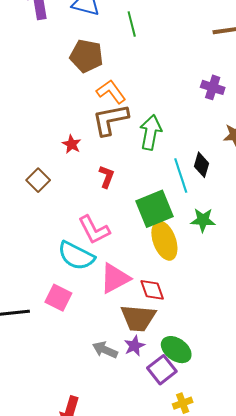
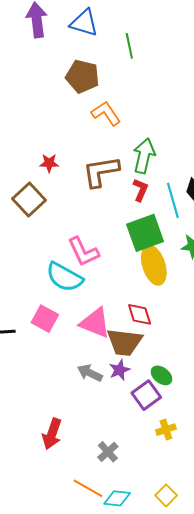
brown L-shape: (110, 120) -> (101, 172), moved
red star: (72, 144) -> (49, 163), moved, turned -30
red L-shape: (107, 177) -> (140, 190), moved
brown square: (38, 180) -> (29, 199), size x1.4
pink triangle: (115, 278) -> (95, 323), moved, turned 48
green ellipse: (176, 350) -> (161, 375), size x0.7

